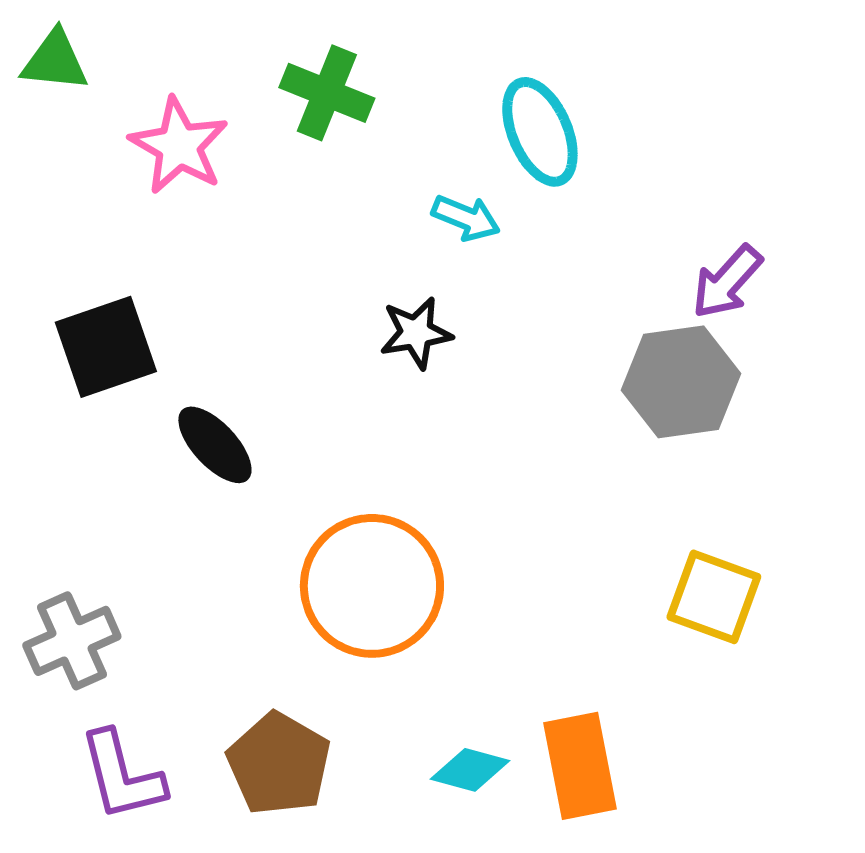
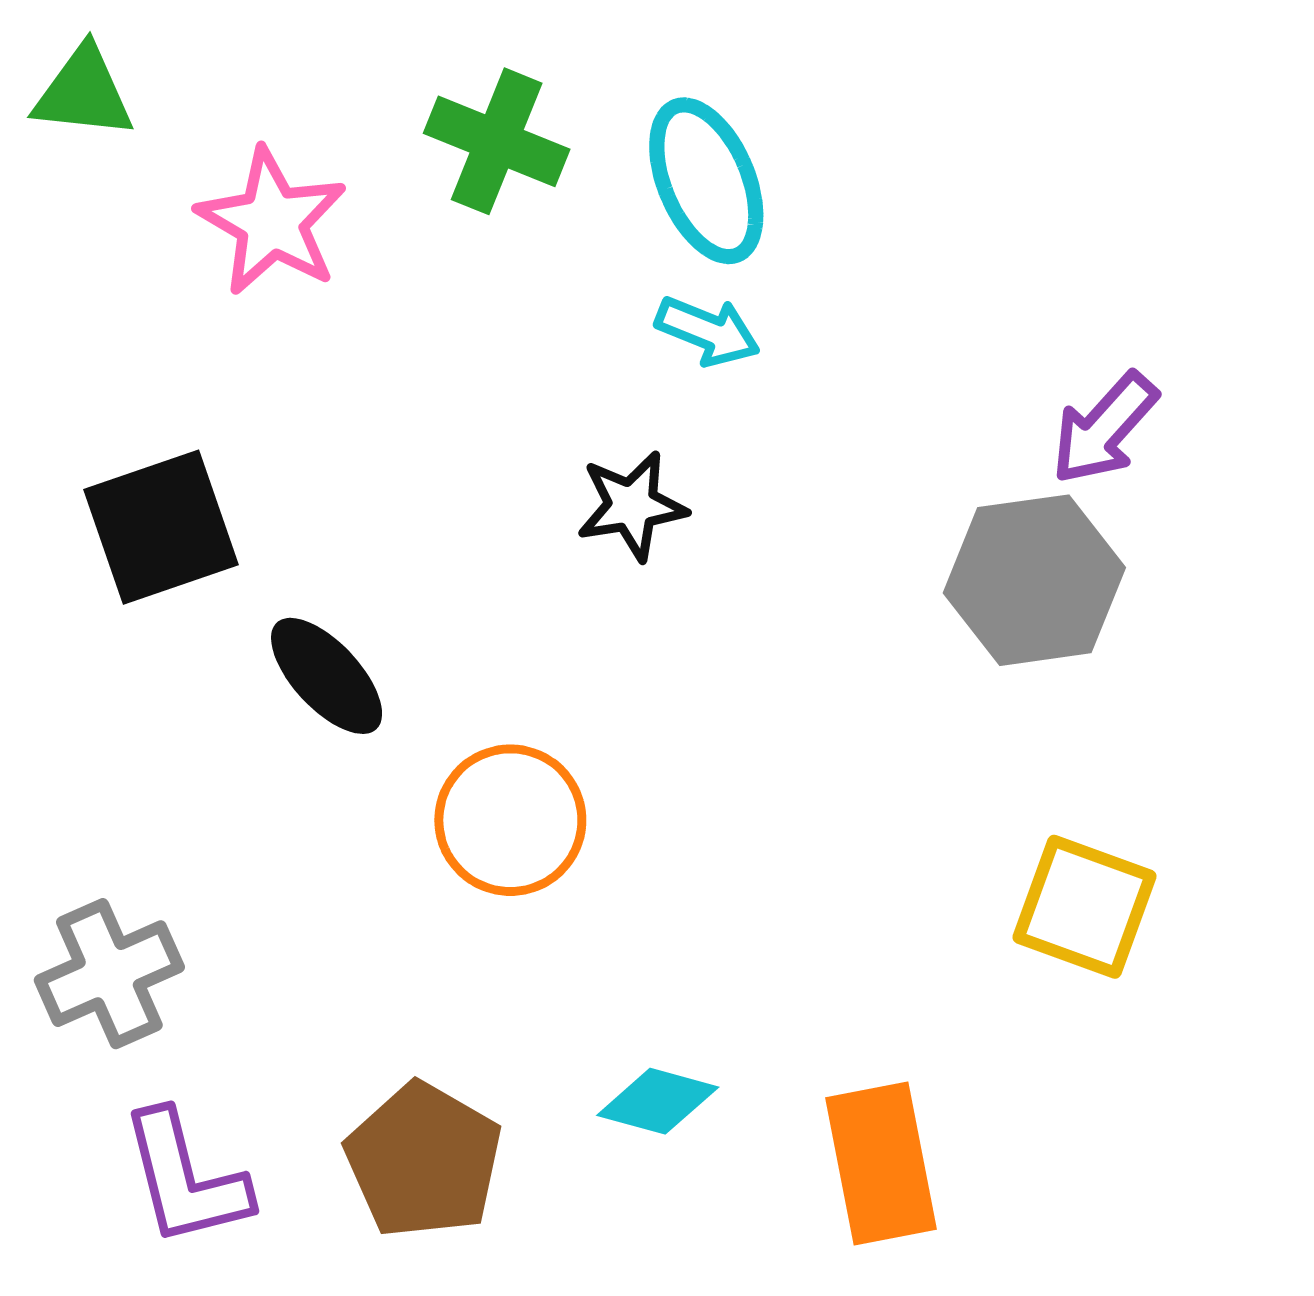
cyan ellipse: (540, 132) -> (706, 181), moved
orange circle: (372, 586) -> (510, 820), moved, size x0.7
cyan diamond: (470, 770) -> (658, 1101), moved

